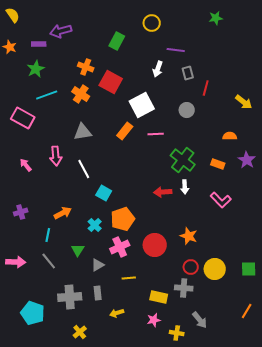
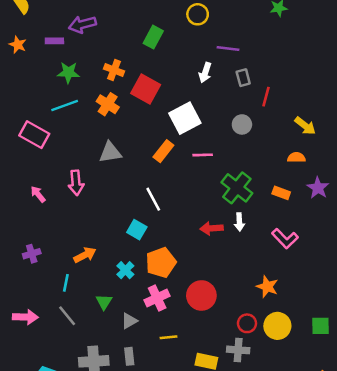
green star: (36, 69) -> (68, 73), moved, turned 30
yellow arrow: (244, 102) -> (305, 126), moved
white line: (84, 169) -> (153, 199), moved
orange star: (189, 236) -> (267, 287), moved

